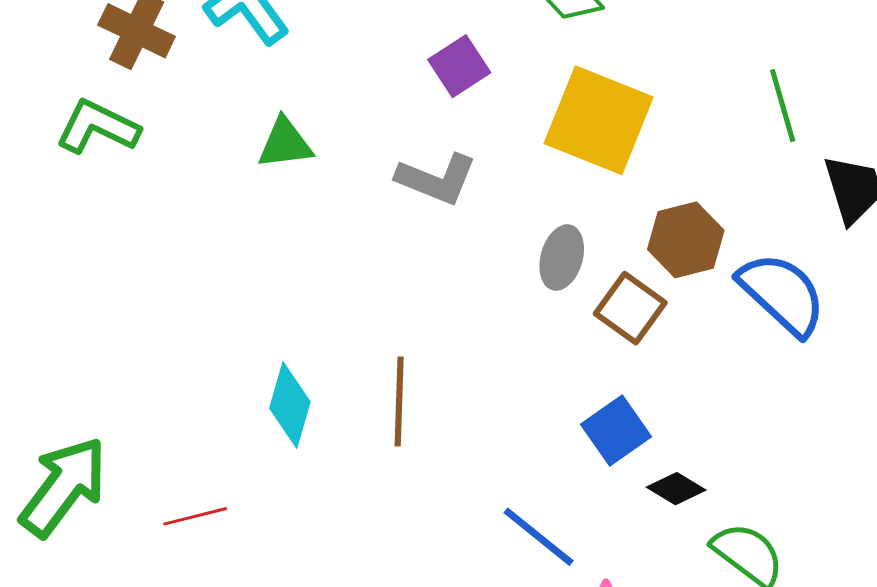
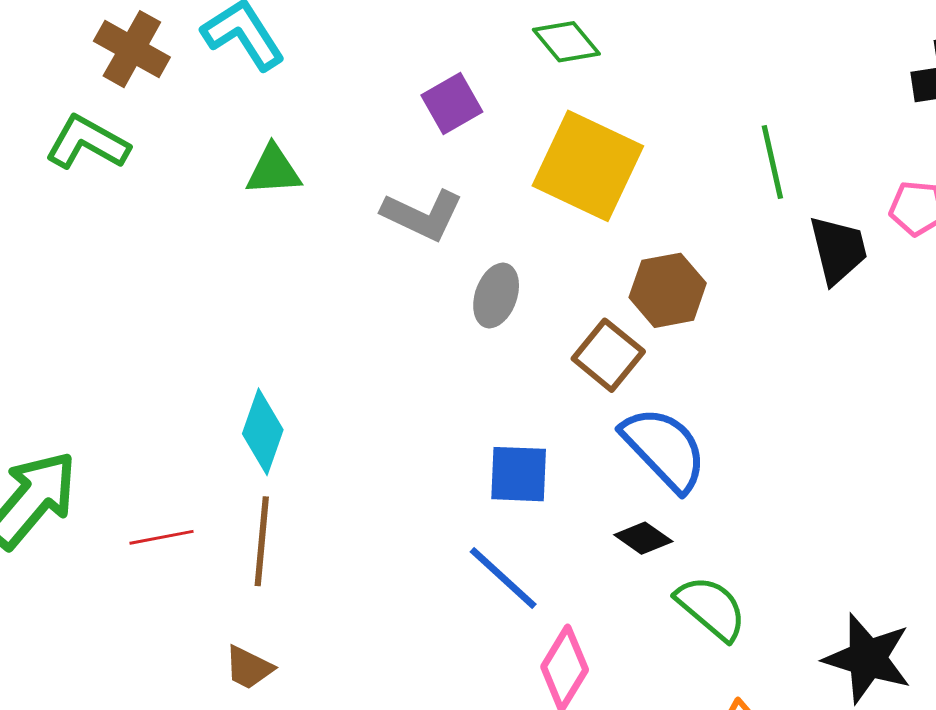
gray ellipse: (562, 258) -> (496, 296), moved
blue semicircle: (782, 294) -> (664, 449), moved
brown line: (399, 402) -> (262, 541), moved
blue square: (616, 431) -> (519, 474), moved, turned 34

